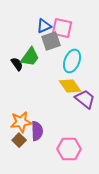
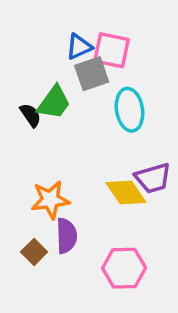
cyan ellipse: (72, 61) -> (130, 110), turned -30
yellow diamond: (70, 86) -> (126, 193), moved
purple trapezoid: (85, 99) -> (153, 178), turned 125
orange star: (21, 122) -> (50, 200), moved

